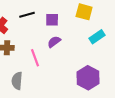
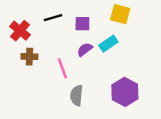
cyan rectangle: (97, 37) -> (108, 44), moved
gray semicircle: (17, 81) -> (77, 95), moved

